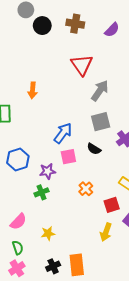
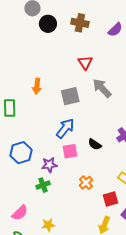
red triangle: (82, 65) -> (85, 63), size x0.7
gray arrow: (100, 91) -> (102, 88), turned -80
gray square: (101, 122) -> (70, 96), moved

